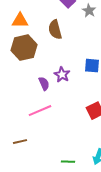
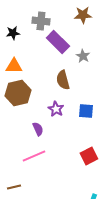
brown semicircle: (55, 30) -> (63, 80), moved
purple star: (62, 75) -> (56, 109), moved

